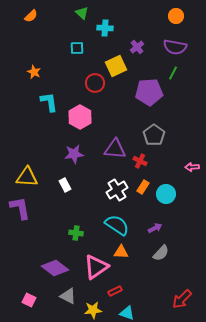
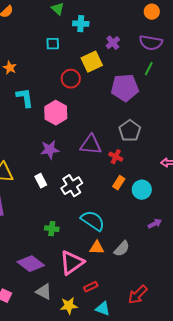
white cross: (117, 190) -> (72, 186), moved
purple arrow: (155, 228) -> (155, 224), moved
gray semicircle: (161, 253) -> (122, 249), moved
red arrow: (182, 299) -> (138, 295), moved

